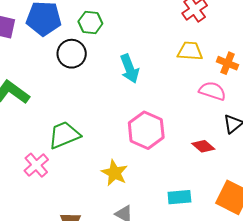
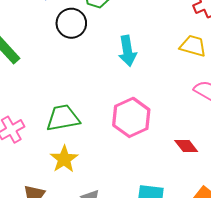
green trapezoid: (64, 135) -> (63, 118), moved
yellow star: (115, 173) -> (64, 159), moved

